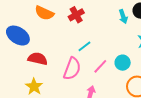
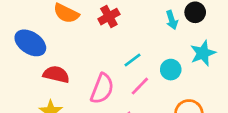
cyan line: (84, 46) -> (132, 60), moved
cyan circle: (123, 63) -> (171, 70), moved

